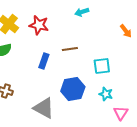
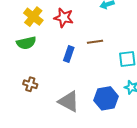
blue hexagon: (73, 89) -> (106, 98), moved

